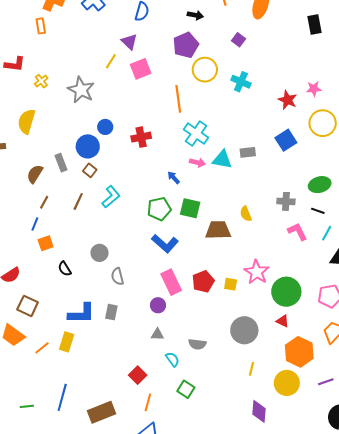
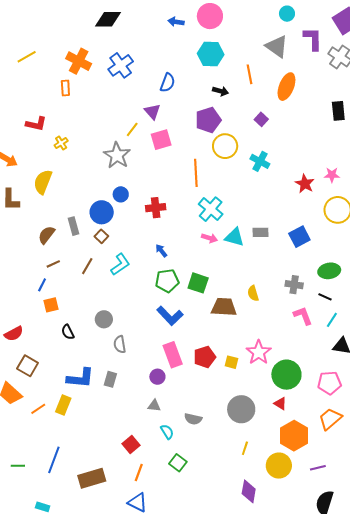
gray star: (81, 90) -> (117, 155), moved
blue square: (286, 140) -> (299, 237), moved
blue arrow: (174, 178) -> (161, 251), moved
brown line: (44, 202) -> (53, 264), turned 32

